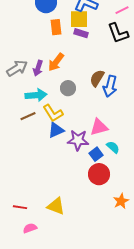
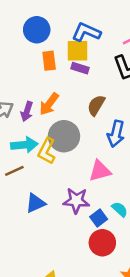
brown semicircle: (97, 78) -> (96, 105), moved
gray circle: (68, 88) -> (64, 136), size x1.6
yellow L-shape: (53, 113) -> (47, 151), moved, turned 60
pink triangle: (99, 127) -> (100, 171), moved
blue triangle: (56, 130) -> (35, 203), moved

